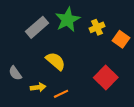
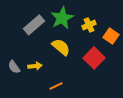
yellow semicircle: (56, 61) -> (61, 47), moved
red square: (106, 77) -> (94, 58), moved
yellow arrow: (38, 87) -> (35, 66), moved

